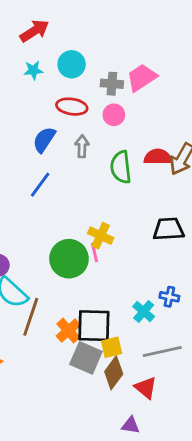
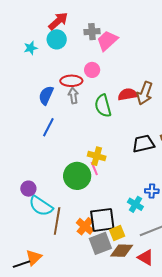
red arrow: (34, 31) -> (58, 21), moved
gray cross: (112, 84) -> (92, 32), moved
red ellipse: (72, 107) -> (71, 81), moved
gray square: (86, 358) -> (100, 243), turned -35
brown diamond: (114, 373) -> (122, 251), turned 65

